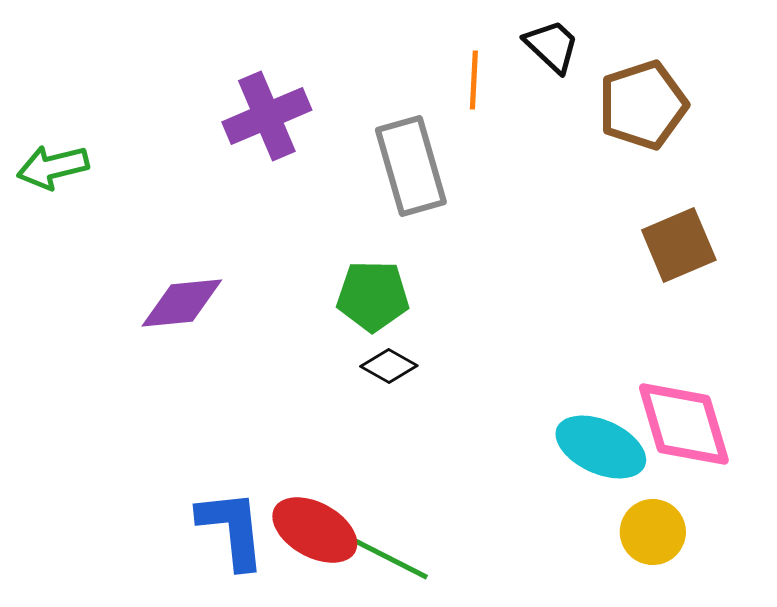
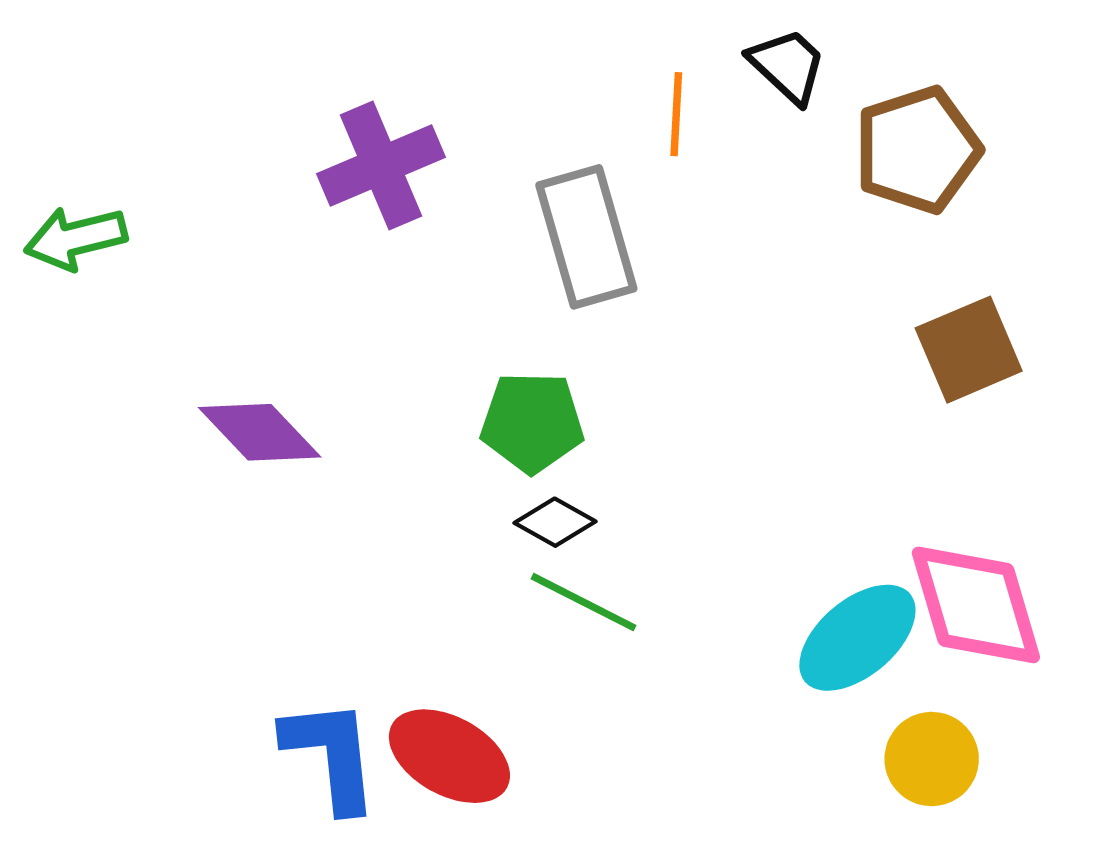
purple diamond: (182, 303) -> (260, 432), turned 52
cyan ellipse: (601, 447) -> (857, 638), turned -64
green line: (391, 559) -> (584, 602), moved

